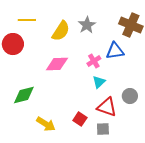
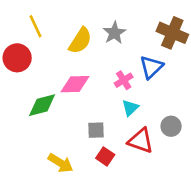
yellow line: (27, 20) -> (36, 26), turned 66
blue triangle: (115, 51) -> (151, 67), turned -36
green diamond: (24, 95) -> (42, 105), moved
gray square: (103, 129) -> (96, 130), moved

